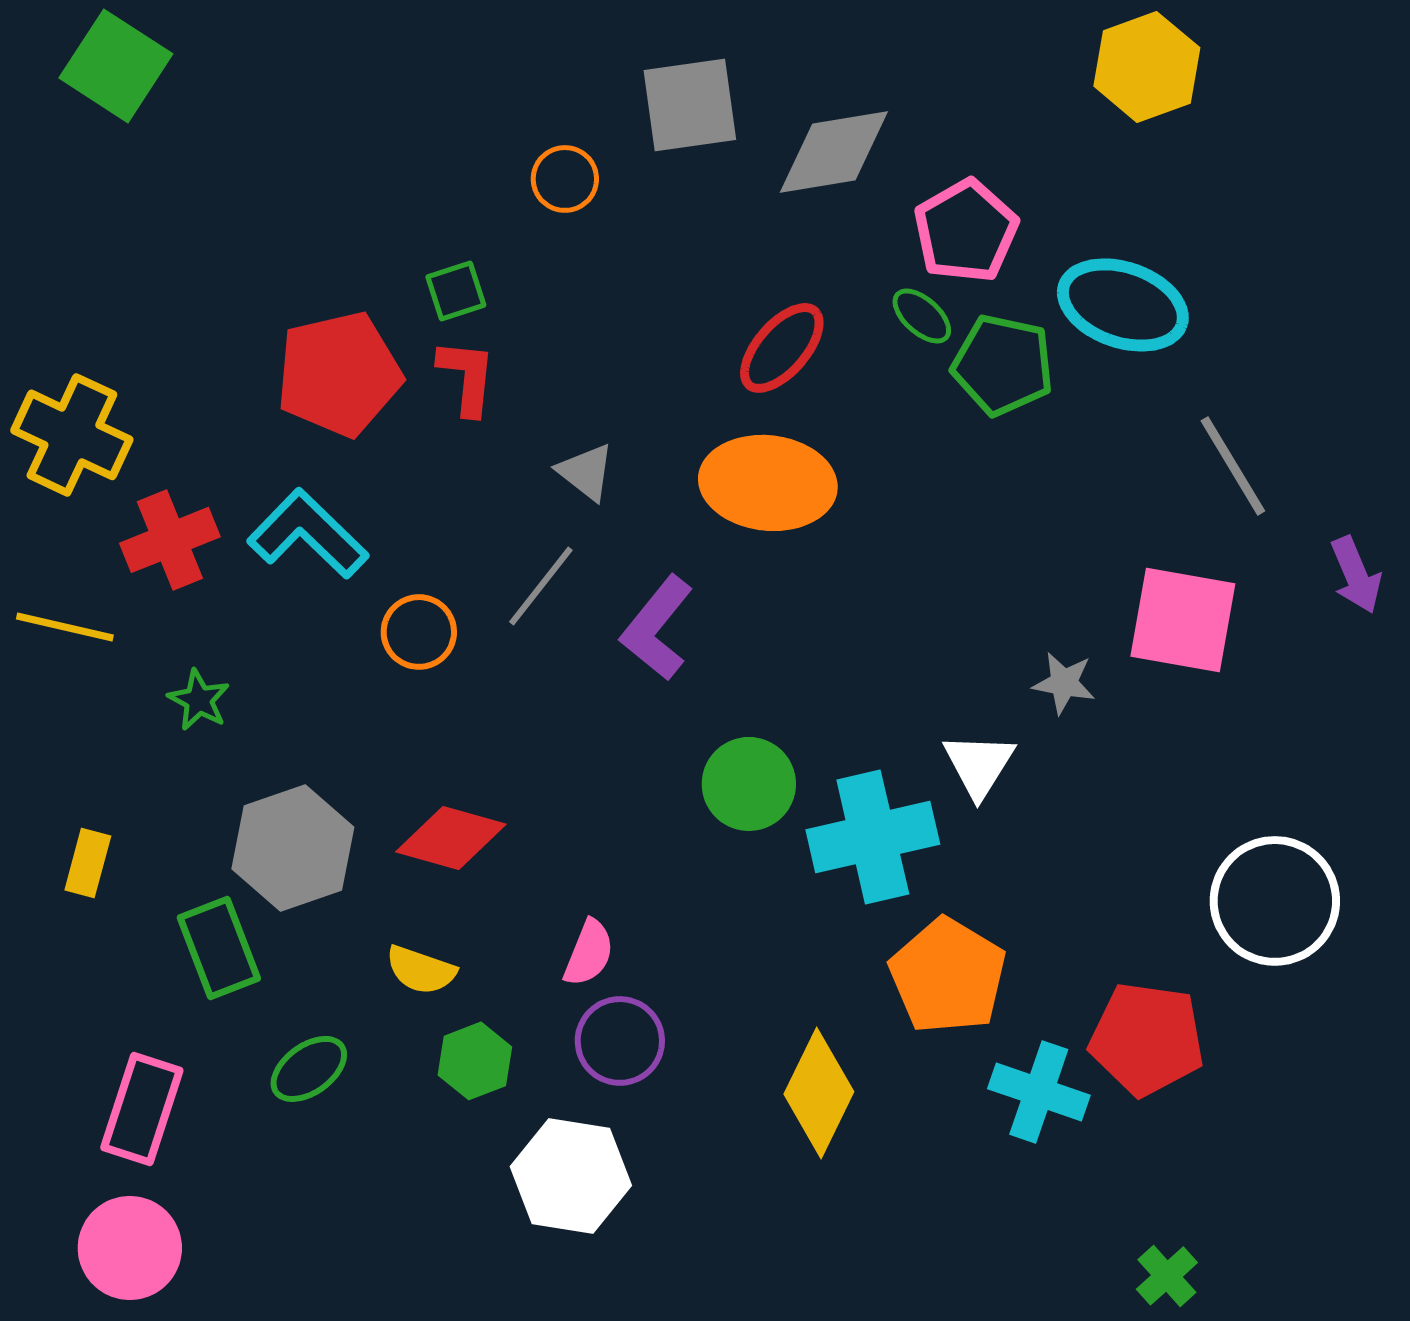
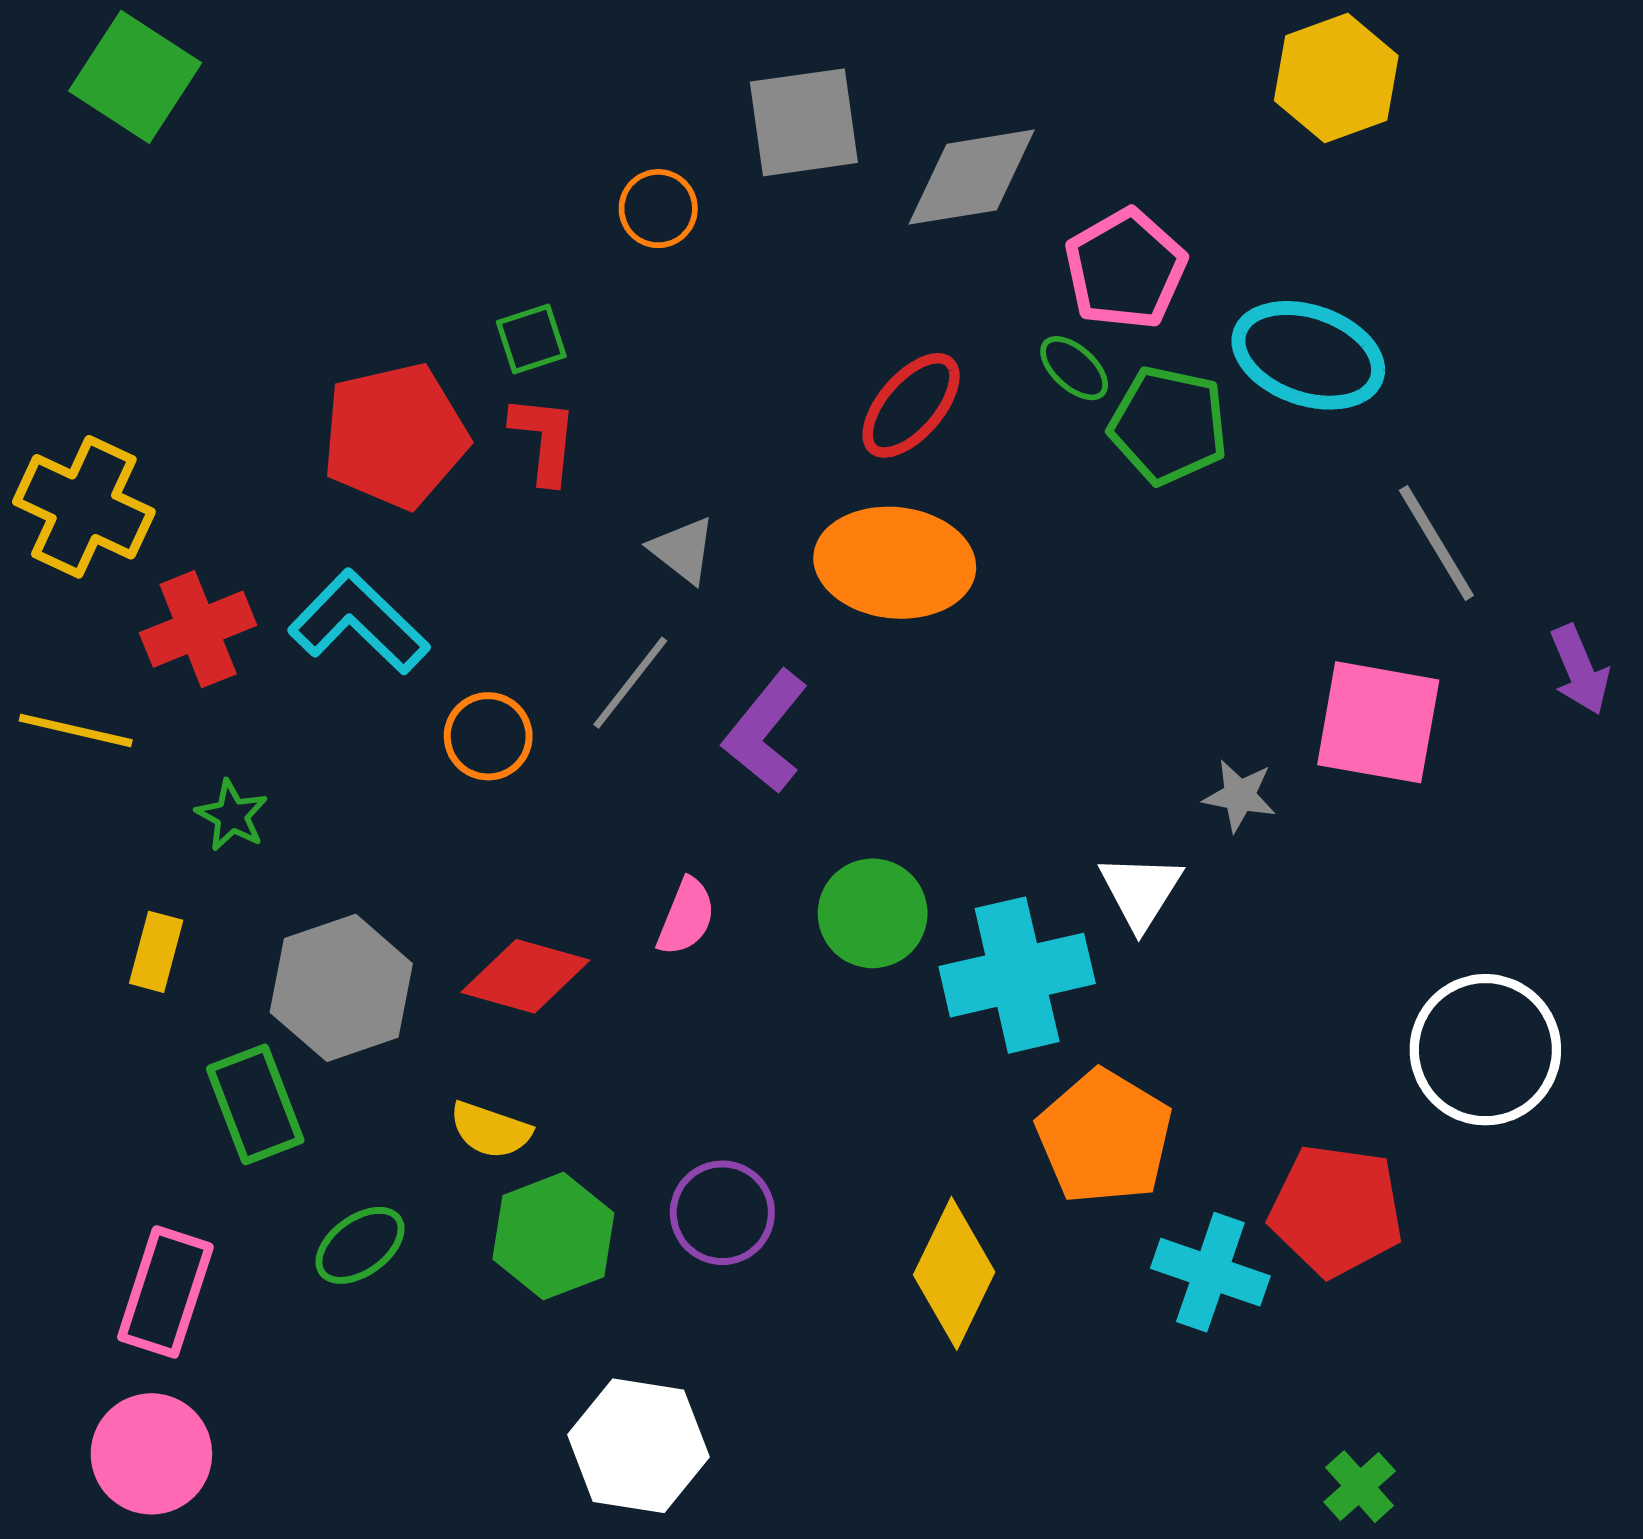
yellow rectangle: (88, 863) -> (156, 952), moved
pink semicircle: (589, 953) -> (686, 917), moved
green hexagon: (475, 1061) -> (553, 1236), size x1.4
white hexagon: (571, 1176) -> (638, 1446), moved

